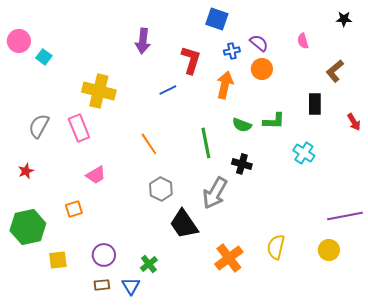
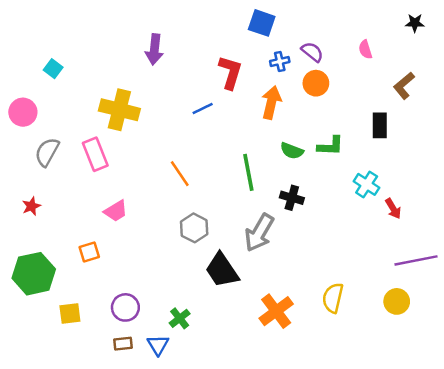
pink circle: (19, 41) -> (23, 112), moved
purple arrow: (143, 41) -> (154, 49), moved
red arrow: (354, 122) -> (393, 209), moved

